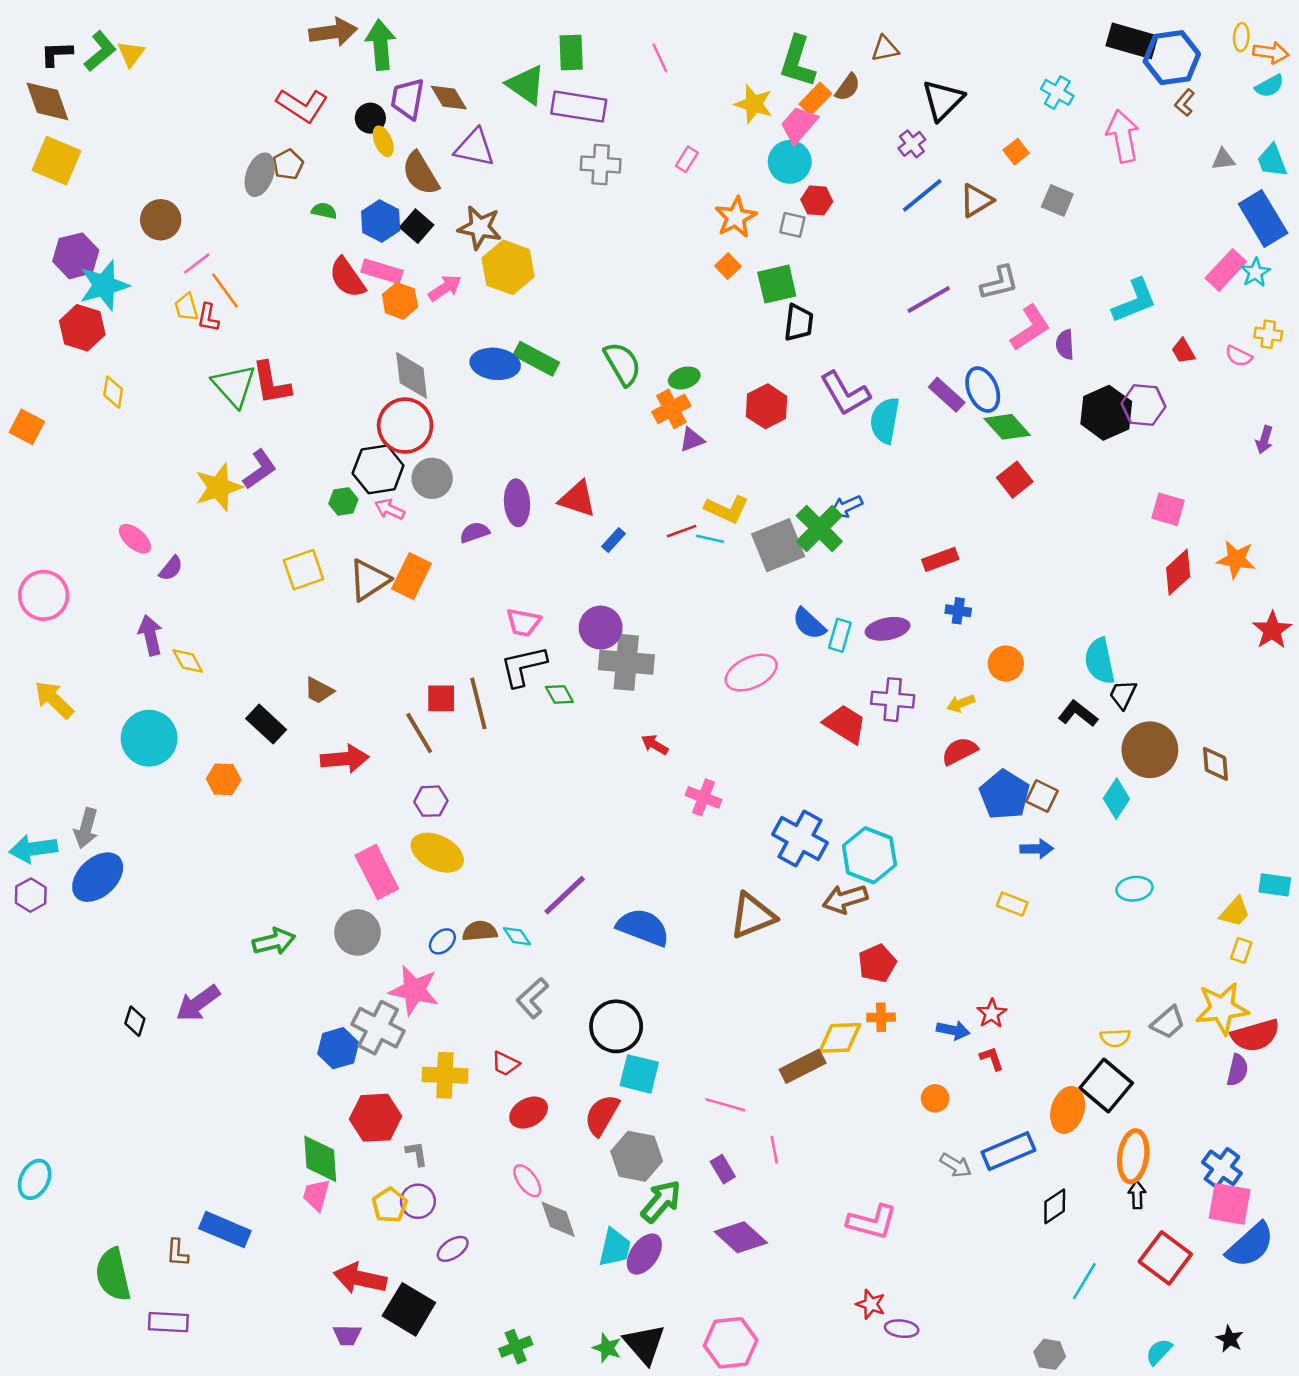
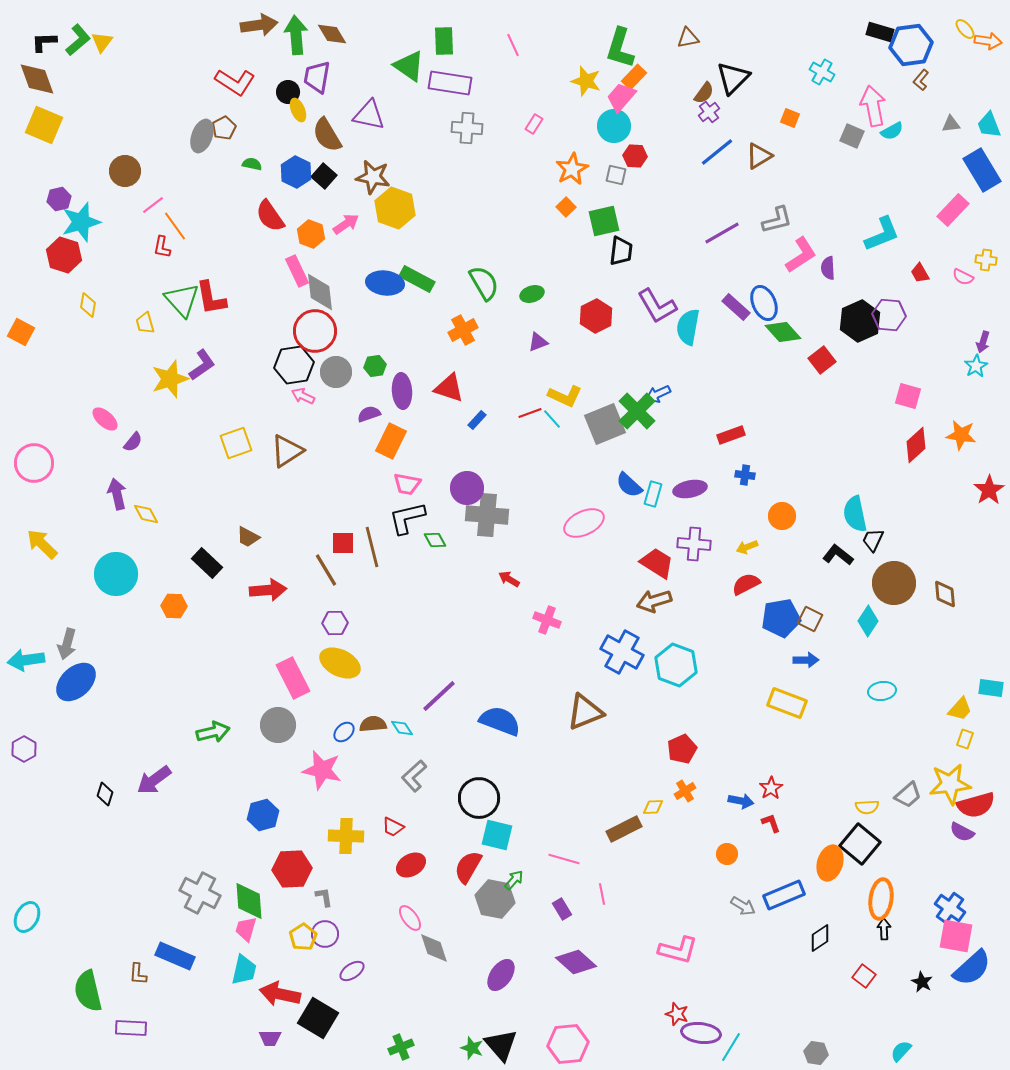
yellow ellipse: (1241, 37) -> (965, 29), turned -45
black rectangle: (1132, 41) -> (880, 32), size x0.7
cyan semicircle: (1270, 86) -> (892, 131), moved
brown semicircle: (848, 87) -> (704, 93), moved
brown diamond: (449, 98) -> (332, 34), moved
orange square: (1016, 152) -> (790, 118), turned -30
gray square: (1057, 200) -> (852, 136), moved
purple hexagon: (76, 256) -> (59, 199), size x0.7
pink rectangle: (382, 271) -> (297, 271), moved, turned 48
cyan star: (1255, 272) -> (976, 366), moved
yellow trapezoid: (186, 307) -> (145, 323), moved
orange cross: (671, 409) -> (463, 330), moved
red square: (1015, 480) -> (822, 360), moved
green hexagon: (343, 501) -> (375, 366), moved
cyan line: (710, 539) -> (552, 419), turned 35
orange rectangle: (412, 576) -> (391, 441), moved
blue pentagon: (1005, 795) -> (781, 618), turned 30
purple hexagon: (31, 895) -> (24, 749), moved
brown arrow: (845, 899) -> (654, 601), moved
yellow rectangle: (1012, 904) -> (787, 703), size x1.6
orange cross: (881, 1017) -> (685, 791), turned -30
gray cross: (378, 1028) -> (200, 893), moved
yellow diamond: (840, 1038) -> (653, 807), size x0.6
purple semicircle: (1237, 1070) -> (962, 832), turned 105
green arrow: (661, 1201) -> (514, 880), moved, size x0.6
cyan trapezoid: (615, 1248) -> (244, 970), moved
red square: (1165, 1258) -> (864, 976), moved, size x0.6
cyan line: (1084, 1281) -> (731, 1047), moved
purple ellipse: (902, 1329) -> (701, 1033), size x1.5
black star: (1230, 1339) -> (922, 982), moved

